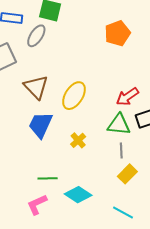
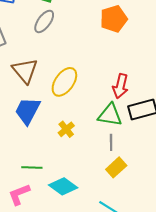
gray ellipse: (36, 36) -> (44, 21), moved
red arrow: (127, 97) -> (120, 86), turned -45

